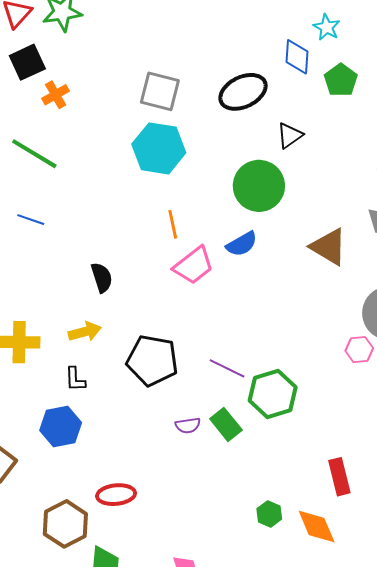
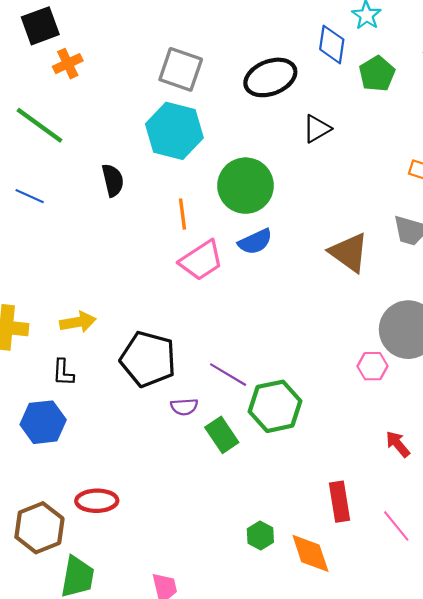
green circle: (259, 186) -> (246, 186), moved
black semicircle: (102, 278) -> (113, 180), moved
purple semicircle: (188, 425) -> (184, 407), moved

